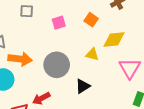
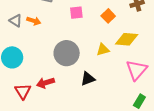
yellow triangle: (92, 54) -> (103, 50), turned -40
orange arrow: (20, 59) -> (34, 21), moved, size x0.6

